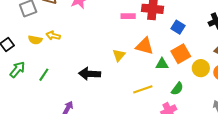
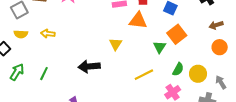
yellow semicircle: (35, 40) -> (21, 34), moved
orange triangle: (145, 46) -> (138, 20), moved
green triangle: (162, 64) -> (160, 47), turned -48
yellow circle: (201, 68) -> (198, 74), moved

